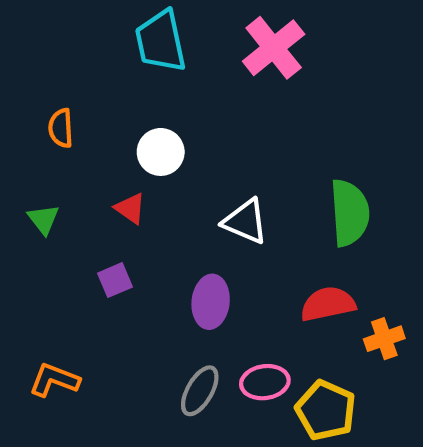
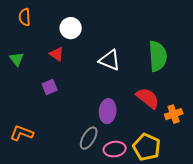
purple ellipse: (211, 302) -> (108, 111), moved
red semicircle: (328, 304) -> (148, 98), turned 50
pink ellipse: (265, 382) -> (115, 149), moved

